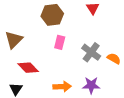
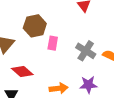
brown hexagon: (52, 15) -> (35, 26), moved

